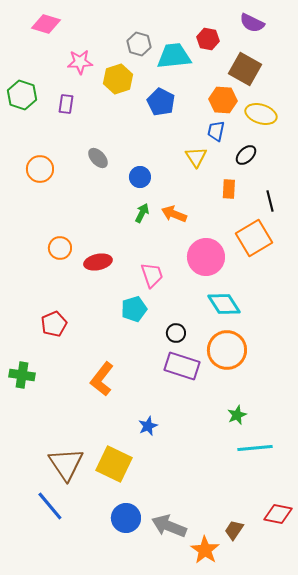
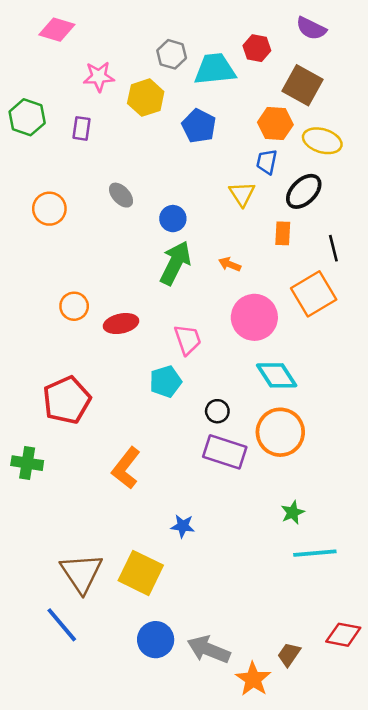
black ellipse: (246, 155) -> (304, 191), size x1.4
green arrow: (142, 213) -> (175, 263), size x1.8
orange arrow: (174, 214) -> (230, 264), moved, size x0.7
red pentagon: (54, 324) -> (67, 400), size x1.5
blue star: (148, 426) -> (183, 526), turned 30

